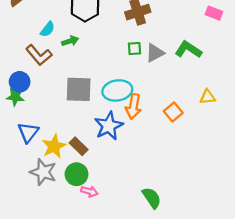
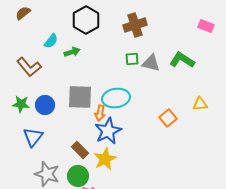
gray triangle: (155, 53) -> (151, 63), turned 42
brown L-shape: (39, 55) -> (29, 67), moved
blue circle: (20, 82) -> (45, 105), moved
orange arrow: (133, 107) -> (100, 113), moved, size x0.7
yellow star: (54, 146) -> (105, 159), moved

